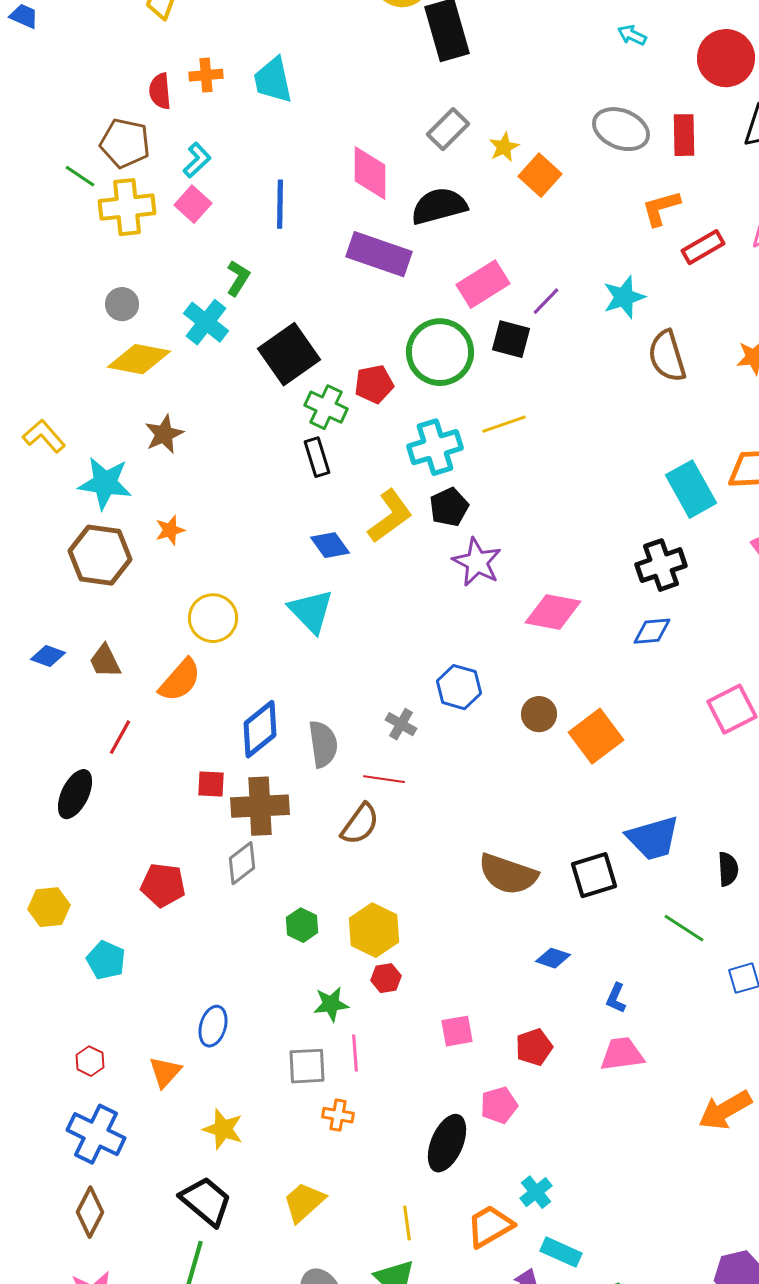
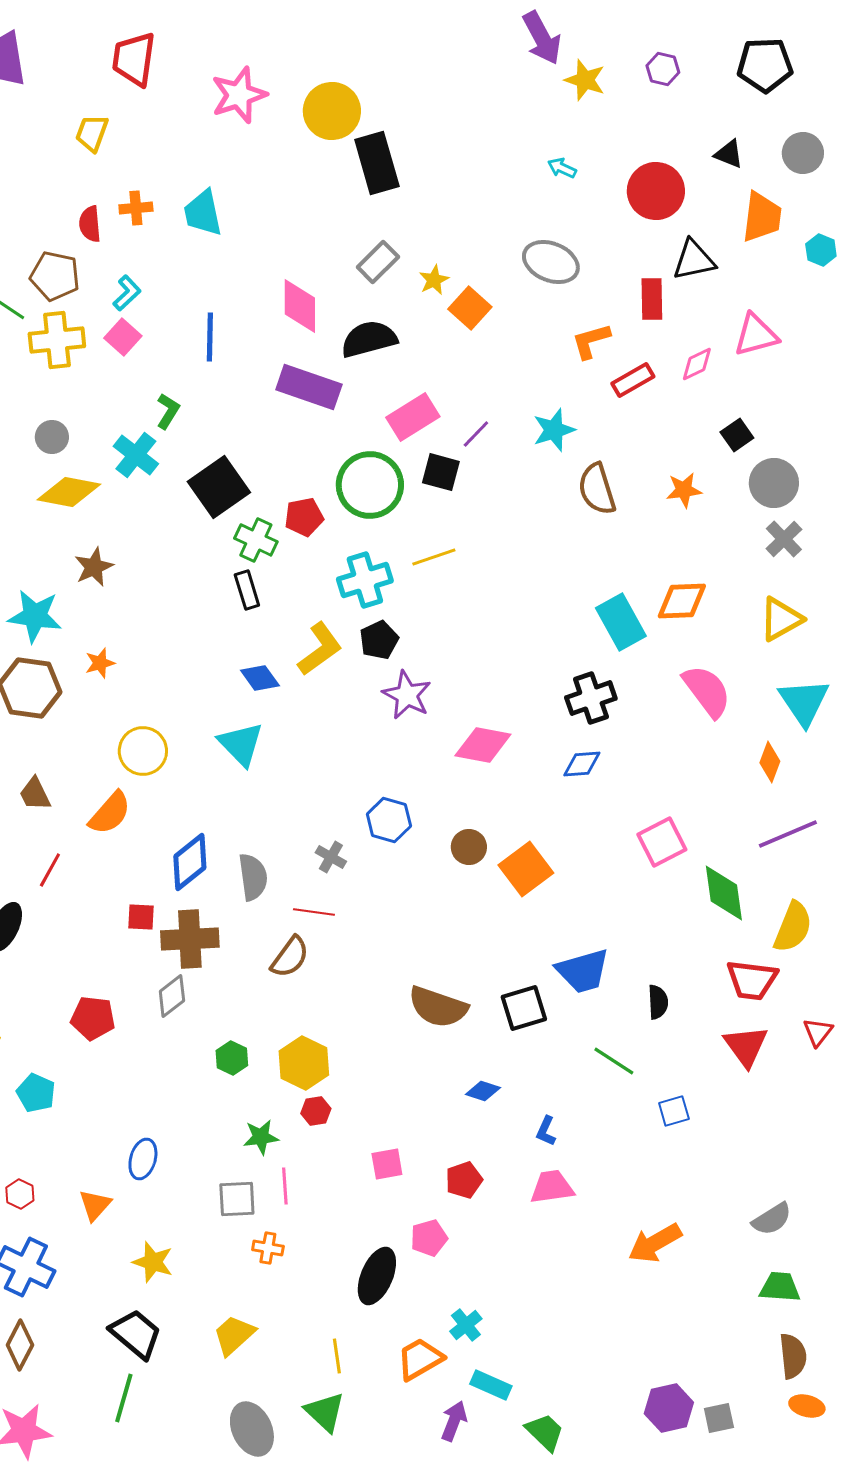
red rectangle: (684, 135) -> (652, 299), moved

